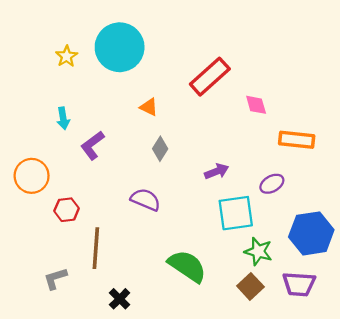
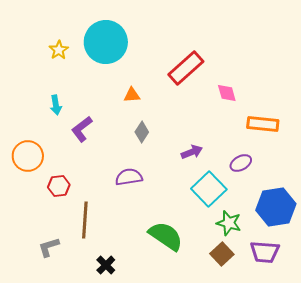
orange triangle: (149, 107) -> (132, 95), turned -30
purple semicircle: (146, 200) -> (129, 177), turned -32
cyan square: (236, 213) -> (209, 189), turned -36

